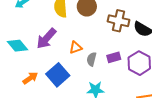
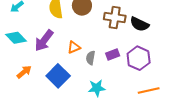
cyan diamond: (17, 46) -> (16, 38), moved
orange arrow: (30, 78) -> (24, 72), moved

